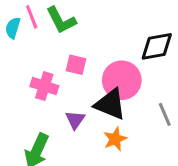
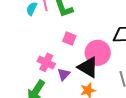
pink cross: (44, 86) -> (46, 62), moved

